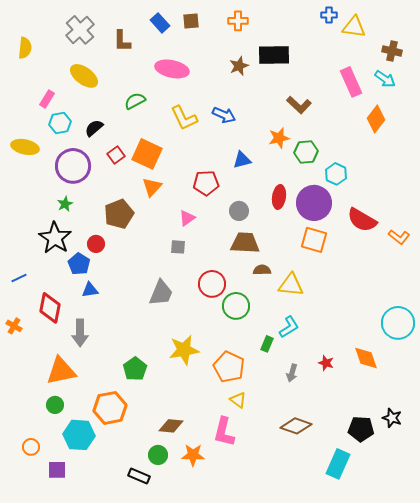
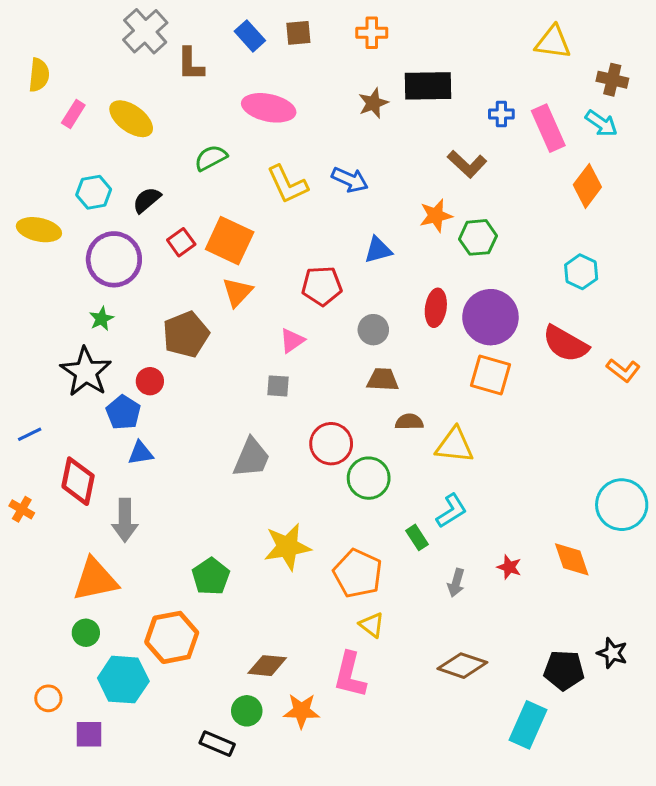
blue cross: (329, 15) -> (501, 114), moved
gray cross: (80, 30) -> (145, 31), moved
pink rectangle: (47, 99) -> (73, 114), moved
cyan hexagon: (336, 174) -> (581, 272), moved
brown trapezoid: (245, 243) -> (383, 380), size x0.7
green rectangle: (267, 344) -> (417, 537), turned -56

